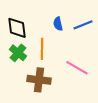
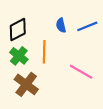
black diamond: (17, 28) -> (18, 30), turned 70
brown cross: (39, 80) -> (26, 84), moved, turned 30

